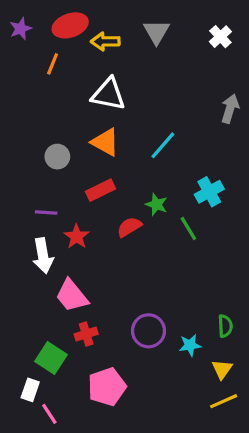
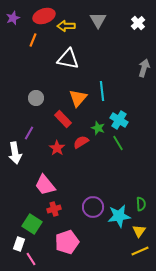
orange triangle: (105, 142) -> (78, 98), moved, turned 42
cyan line: (163, 145) -> (102, 91), turned -48
red rectangle: (101, 190) -> (63, 119), turned 72
cyan cross: (209, 192) -> (119, 120), moved, turned -30
purple line: (46, 213) -> (29, 133), turned -64
red star: (77, 236) -> (57, 148), moved
white arrow: (43, 256) -> (15, 153), moved
cyan star: (190, 345) -> (119, 216), size x1.6

